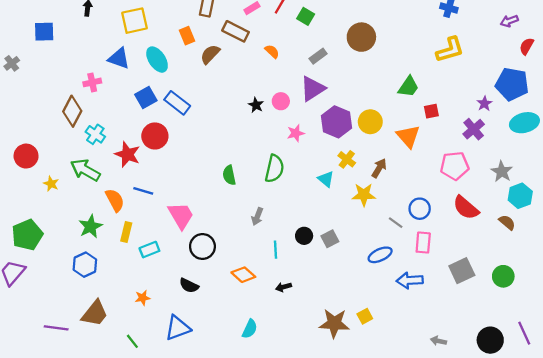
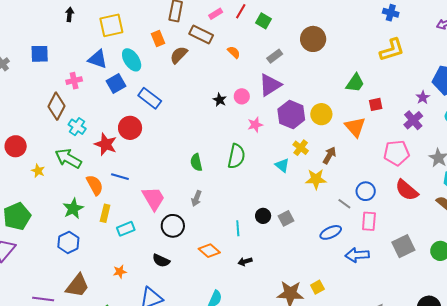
blue square: (44, 32) -> (40, 54), moved
blue square: (146, 97) -> (116, 84), moved
gray arrow: (257, 217) -> (196, 198), moved

